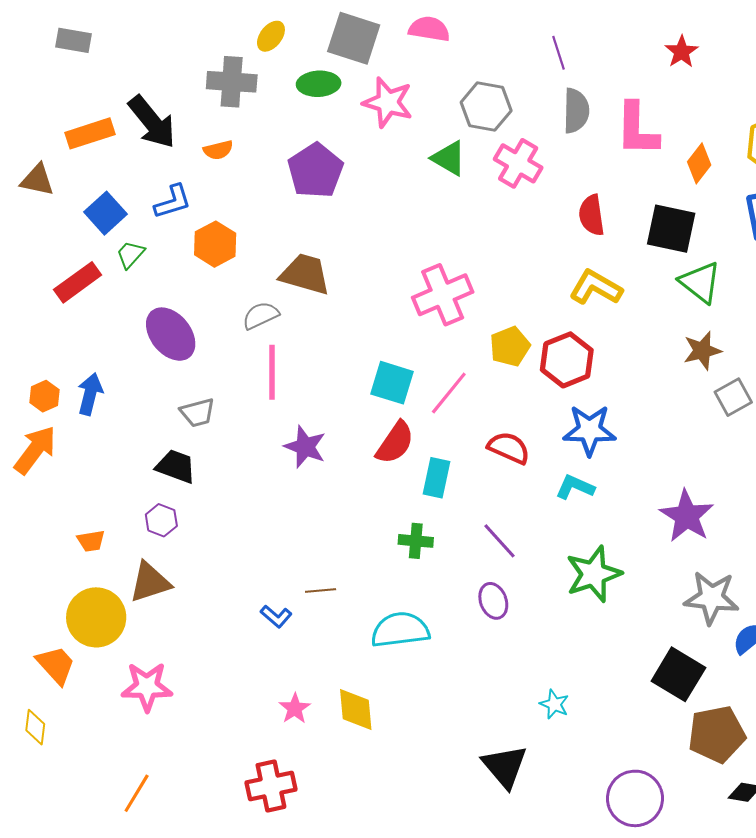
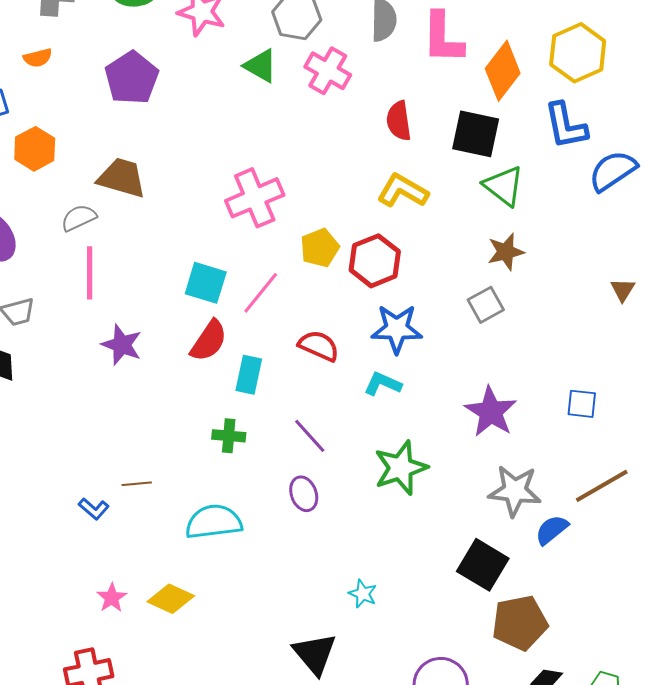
orange diamond: (699, 163) -> (503, 71), size x1.5
gray square: (733, 397) -> (486, 305), moved
yellow diamond: (356, 709) -> (171, 599), turned -60

